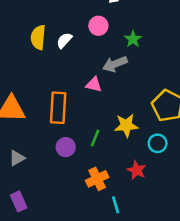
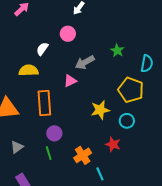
yellow semicircle: (38, 37) -> (29, 70), moved, turned 90
green star: (133, 39) -> (117, 50), moved
pink triangle: (94, 85) -> (70, 81), turned -32
green line: (95, 138) -> (49, 153), moved, turned -32

